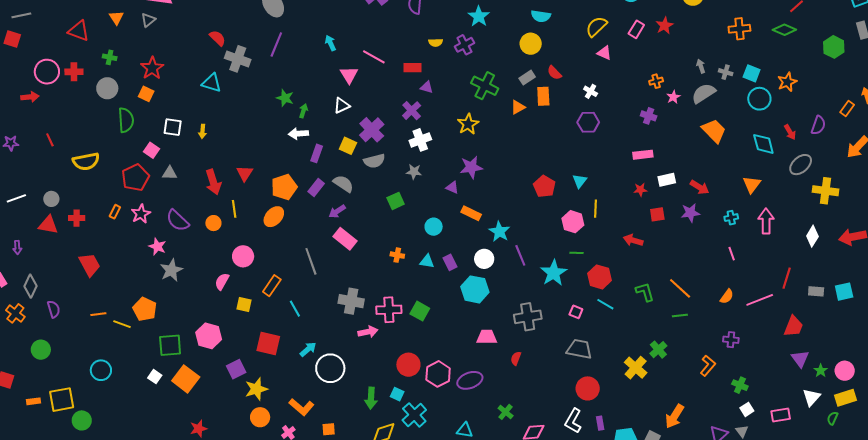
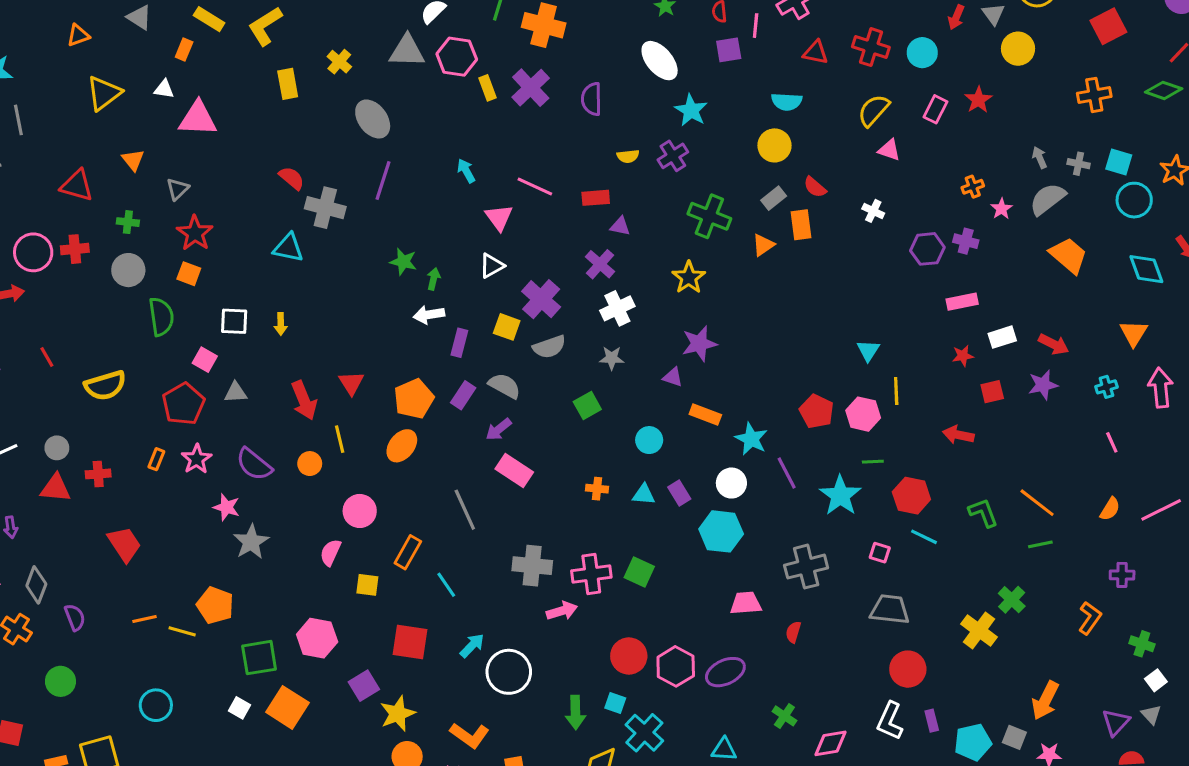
gray triangle: (148, 20) -> (178, 189), moved
purple hexagon: (588, 122) -> (927, 249), moved
red pentagon: (544, 186) -> (817, 411), moved

